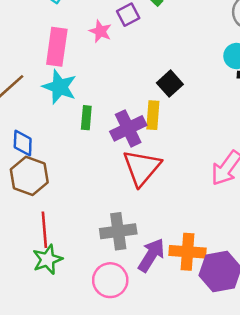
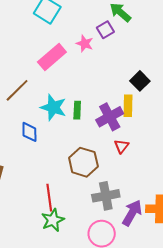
pink rectangle: (57, 47) -> (52, 57), turned 44
cyan star: (60, 87) -> (53, 107), moved
red triangle: (142, 168) -> (121, 146), size x0.5
brown hexagon: (29, 176) -> (83, 162), moved

